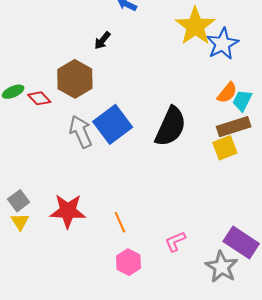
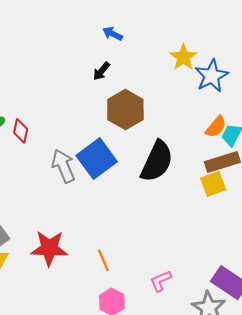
yellow star: (195, 26) -> (183, 57), size x0.7
black arrow: (102, 40) -> (101, 71), moved
brown hexagon: (75, 79) -> (125, 110), moved
red diamond: (39, 98) -> (21, 131), turned 55

